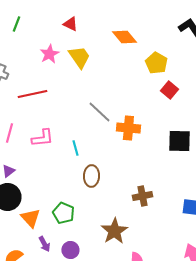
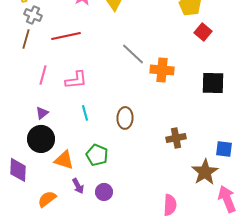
cyan line: (75, 148) -> (85, 113), moved
orange triangle: (30, 218) -> (64, 160), turned -30
brown star: (114, 231) -> (205, 172), moved

